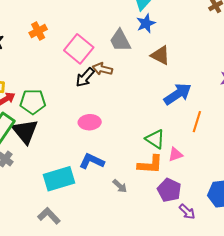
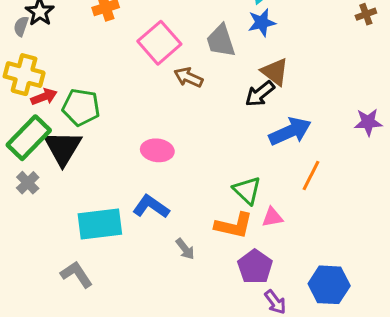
black arrow: (85, 77) -> (260, 94), moved

